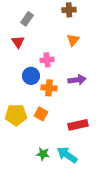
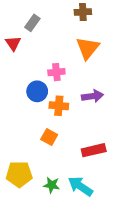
orange triangle: (73, 40) -> (88, 48), size x1.5
red triangle: (18, 42) -> (13, 43), moved
yellow pentagon: (16, 115) -> (19, 174), moved

